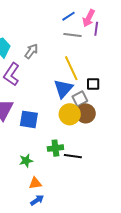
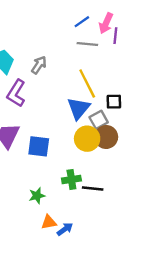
blue arrow: (37, 200) -> (65, 229), moved

